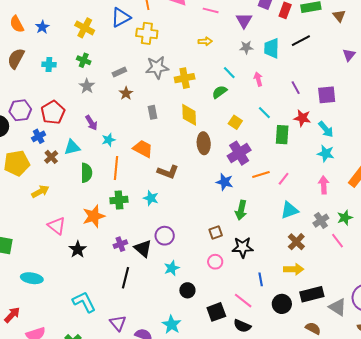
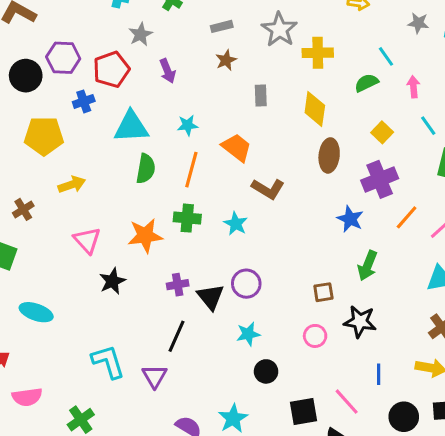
gray star: (157, 67) -> (279, 29), turned 30
pink arrow: (258, 79) -> (413, 87), moved
gray star: (87, 86) -> (141, 34), moved
purple arrow: (91, 123) -> (168, 71), moved
cyan triangle: (72, 147) -> (131, 127), size x1.4
brown cross: (51, 157) -> (23, 209), moved
orange line: (261, 175) -> (407, 217), turned -42
purple triangle: (118, 323) -> (155, 376), moved

